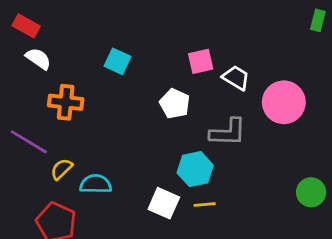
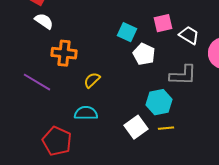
cyan square: (117, 61) -> (127, 32), moved
yellow semicircle: (62, 169) -> (92, 80), moved
white square: (164, 203) -> (136, 127), turned 30

